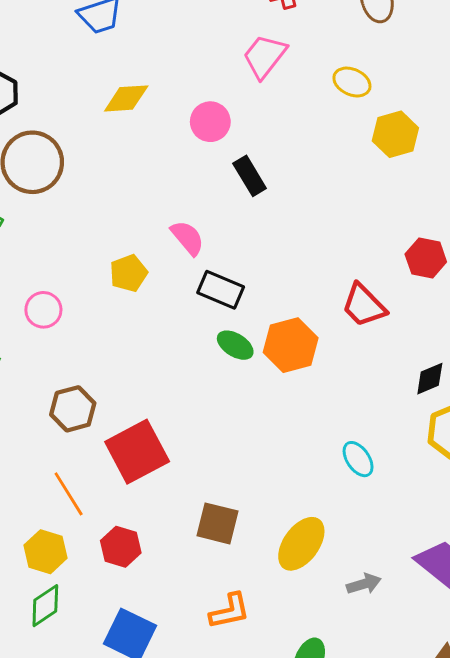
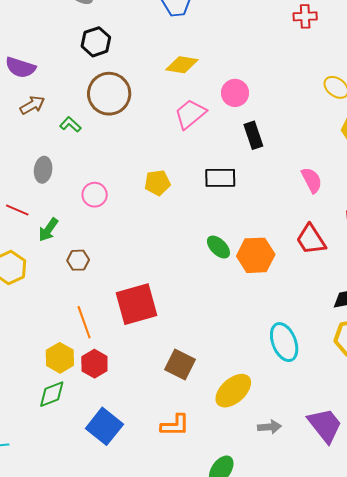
pink trapezoid: (265, 56) -> (190, 114), moved
pink semicircle: (187, 238) -> (312, 180), moved
black rectangle: (221, 290) -> (220, 178), moved, turned -36
brown hexagon: (73, 409) -> (78, 260), moved, size x0.7
cyan ellipse: (358, 459) -> (284, 342), size x1.5
red hexagon: (121, 547) -> (94, 364), moved

